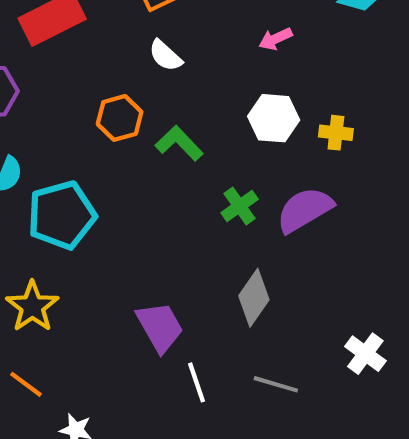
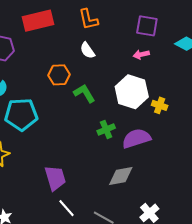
white hexagon: (274, 118) -> (132, 92), size x1.4
gray diamond: (254, 298) -> (121, 176), moved, turned 32
white line: (196, 382) -> (66, 208), turned -36

